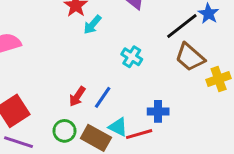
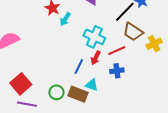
cyan cross: (132, 57) -> (94, 37), size x1.5
red arrow: (77, 96) -> (96, 58), moved
red line: (139, 134) -> (117, 51), moved

